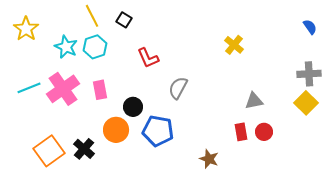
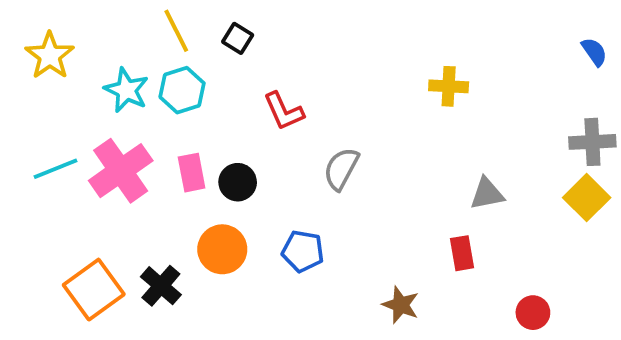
yellow cross: (234, 45) -> (449, 86), turned -36
black circle: (133, 107) -> (238, 182), moved
blue pentagon: (158, 131) -> (303, 251), size x0.7
red circle: (264, 132) -> (533, 313), moved

